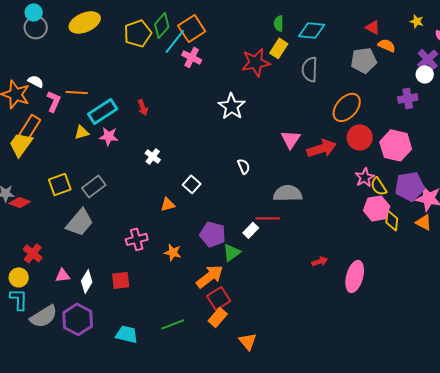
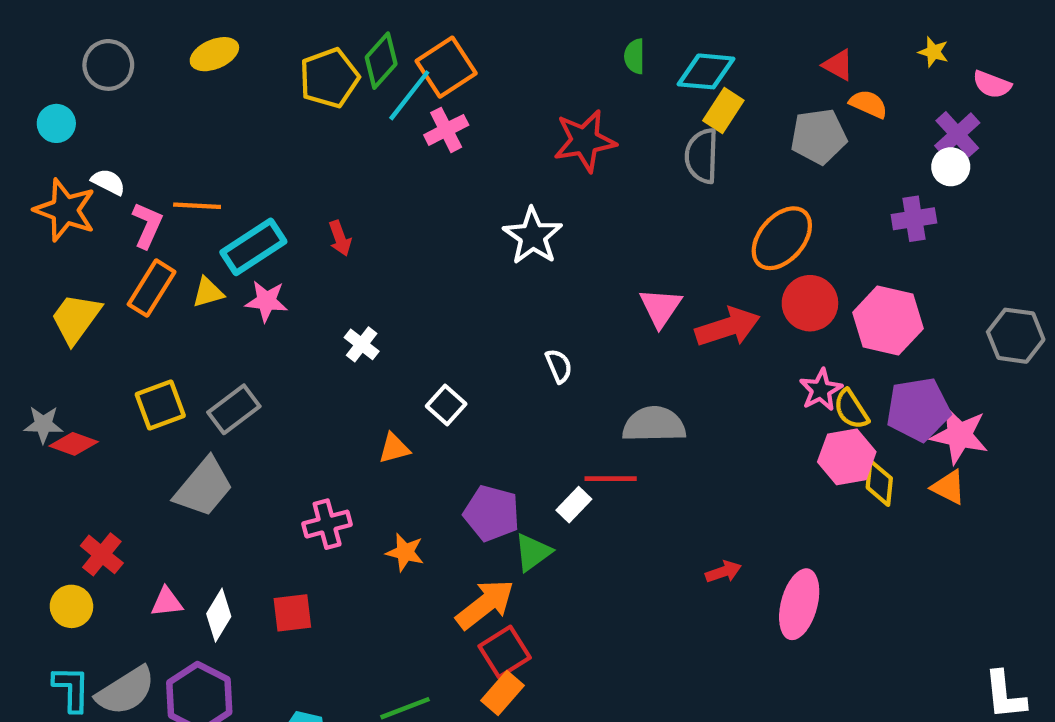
cyan circle: (34, 12) -> (56, 123), moved
yellow ellipse: (85, 22) -> (214, 54), size x0.7
yellow rectangle: (279, 48) -> (723, 110), moved
pink cross: (192, 57) -> (446, 130), turned 36
orange rectangle: (30, 127) -> (152, 288), moved
cyan L-shape: (19, 299) -> (71, 689), moved

